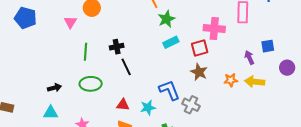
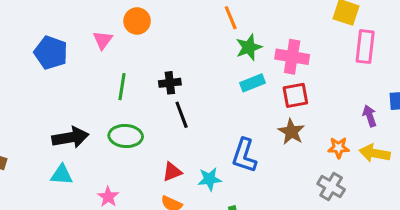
blue pentagon: (25, 18) -> (51, 53), moved
pink cross: (214, 28) -> (292, 57), moved
black arrow: (54, 88) -> (70, 137), size x1.6
blue L-shape: (169, 90) -> (244, 155), turned -145
red triangle: (123, 105) -> (172, 172), turned -32
gray cross: (191, 105) -> (331, 187), moved

